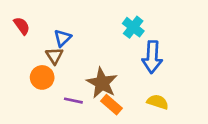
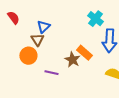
brown star: (102, 83) -> (72, 60), size x0.7
orange rectangle: (111, 105) -> (84, 53), moved

